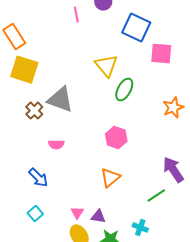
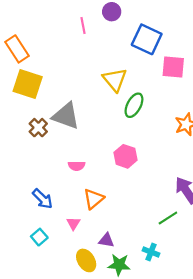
pink semicircle: (56, 145) -> (77, 166), moved
orange triangle: (110, 178) -> (94, 199), moved
pink triangle: (77, 213) -> (73, 223), moved

